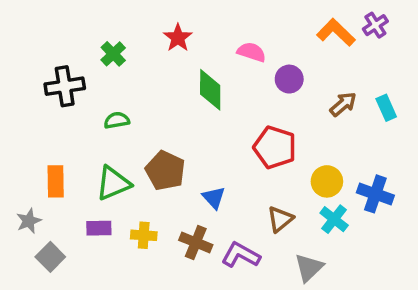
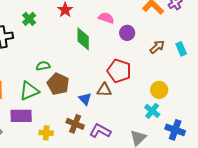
green semicircle: (117, 120) -> (43, 66), moved
yellow circle: (327, 181) -> (159, 90), moved
blue cross: (375, 194) -> (175, 130), moved
brown triangle: (280, 219) -> (104, 90), moved, turned 42
purple rectangle: (99, 228) -> (21, 116), size x1.5
yellow cross: (144, 235) -> (46, 133), moved

